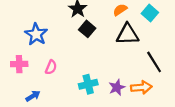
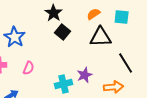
cyan square: (150, 13) -> (122, 17), turned -35
purple star: (117, 87) -> (85, 75), moved

